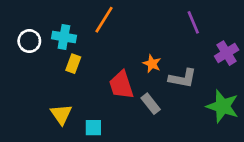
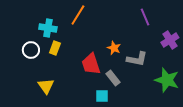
white circle: (29, 41) -> (31, 50), moved
cyan square: (93, 128) -> (102, 96), moved

